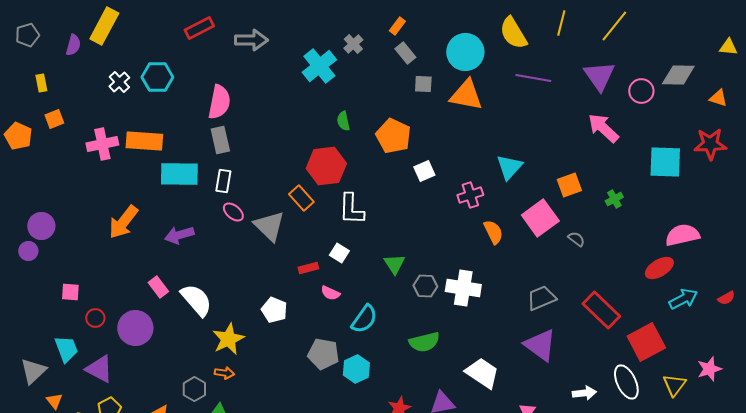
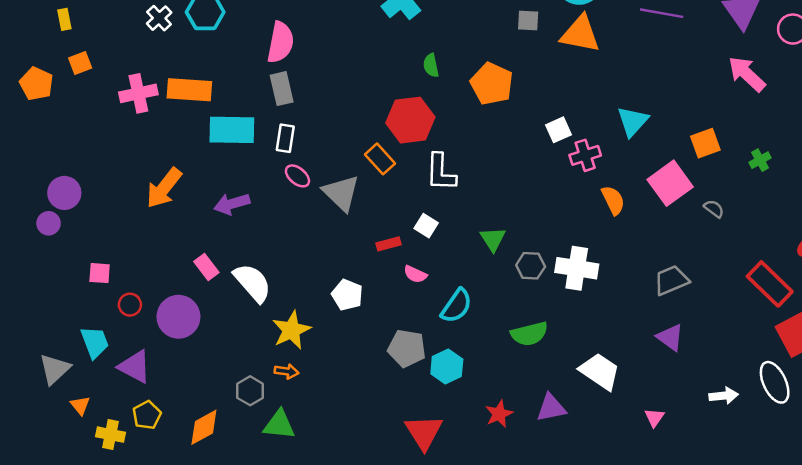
white square: (424, 171) -> (558, 130), moved
red rectangle: (601, 310) -> (770, 284), moved
purple triangle: (540, 345) -> (670, 337), size x0.7

